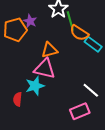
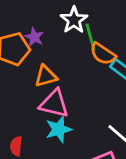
orange triangle: (49, 50) -> (46, 76), moved
cyan star: (35, 86) -> (59, 129), moved

